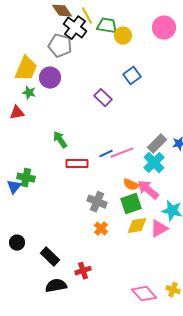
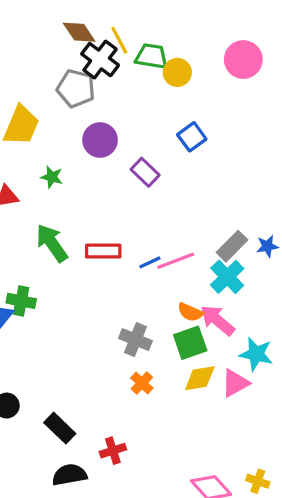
purple circle: (50, 78) -> (100, 140), moved
green star: (29, 93) -> (52, 177), moved
green arrow: (60, 140) -> (52, 243), moved, size x1.4
red rectangle: (77, 164) -> (103, 251), moved

